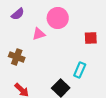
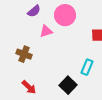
purple semicircle: (18, 14) -> (34, 11), moved

